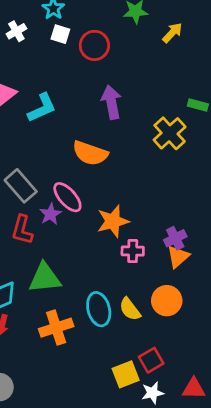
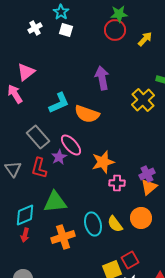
yellow arrow: (172, 33) -> (145, 39), moved
red circle: (94, 45) -> (115, 30), moved
cyan L-shape: (42, 108) -> (59, 103), moved

